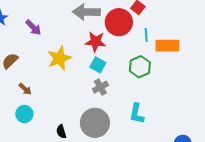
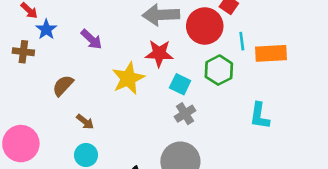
red star: (95, 42) -> (159, 53), moved
green hexagon: (140, 67) -> (219, 70), moved
cyan L-shape: (137, 114) -> (260, 116), moved

